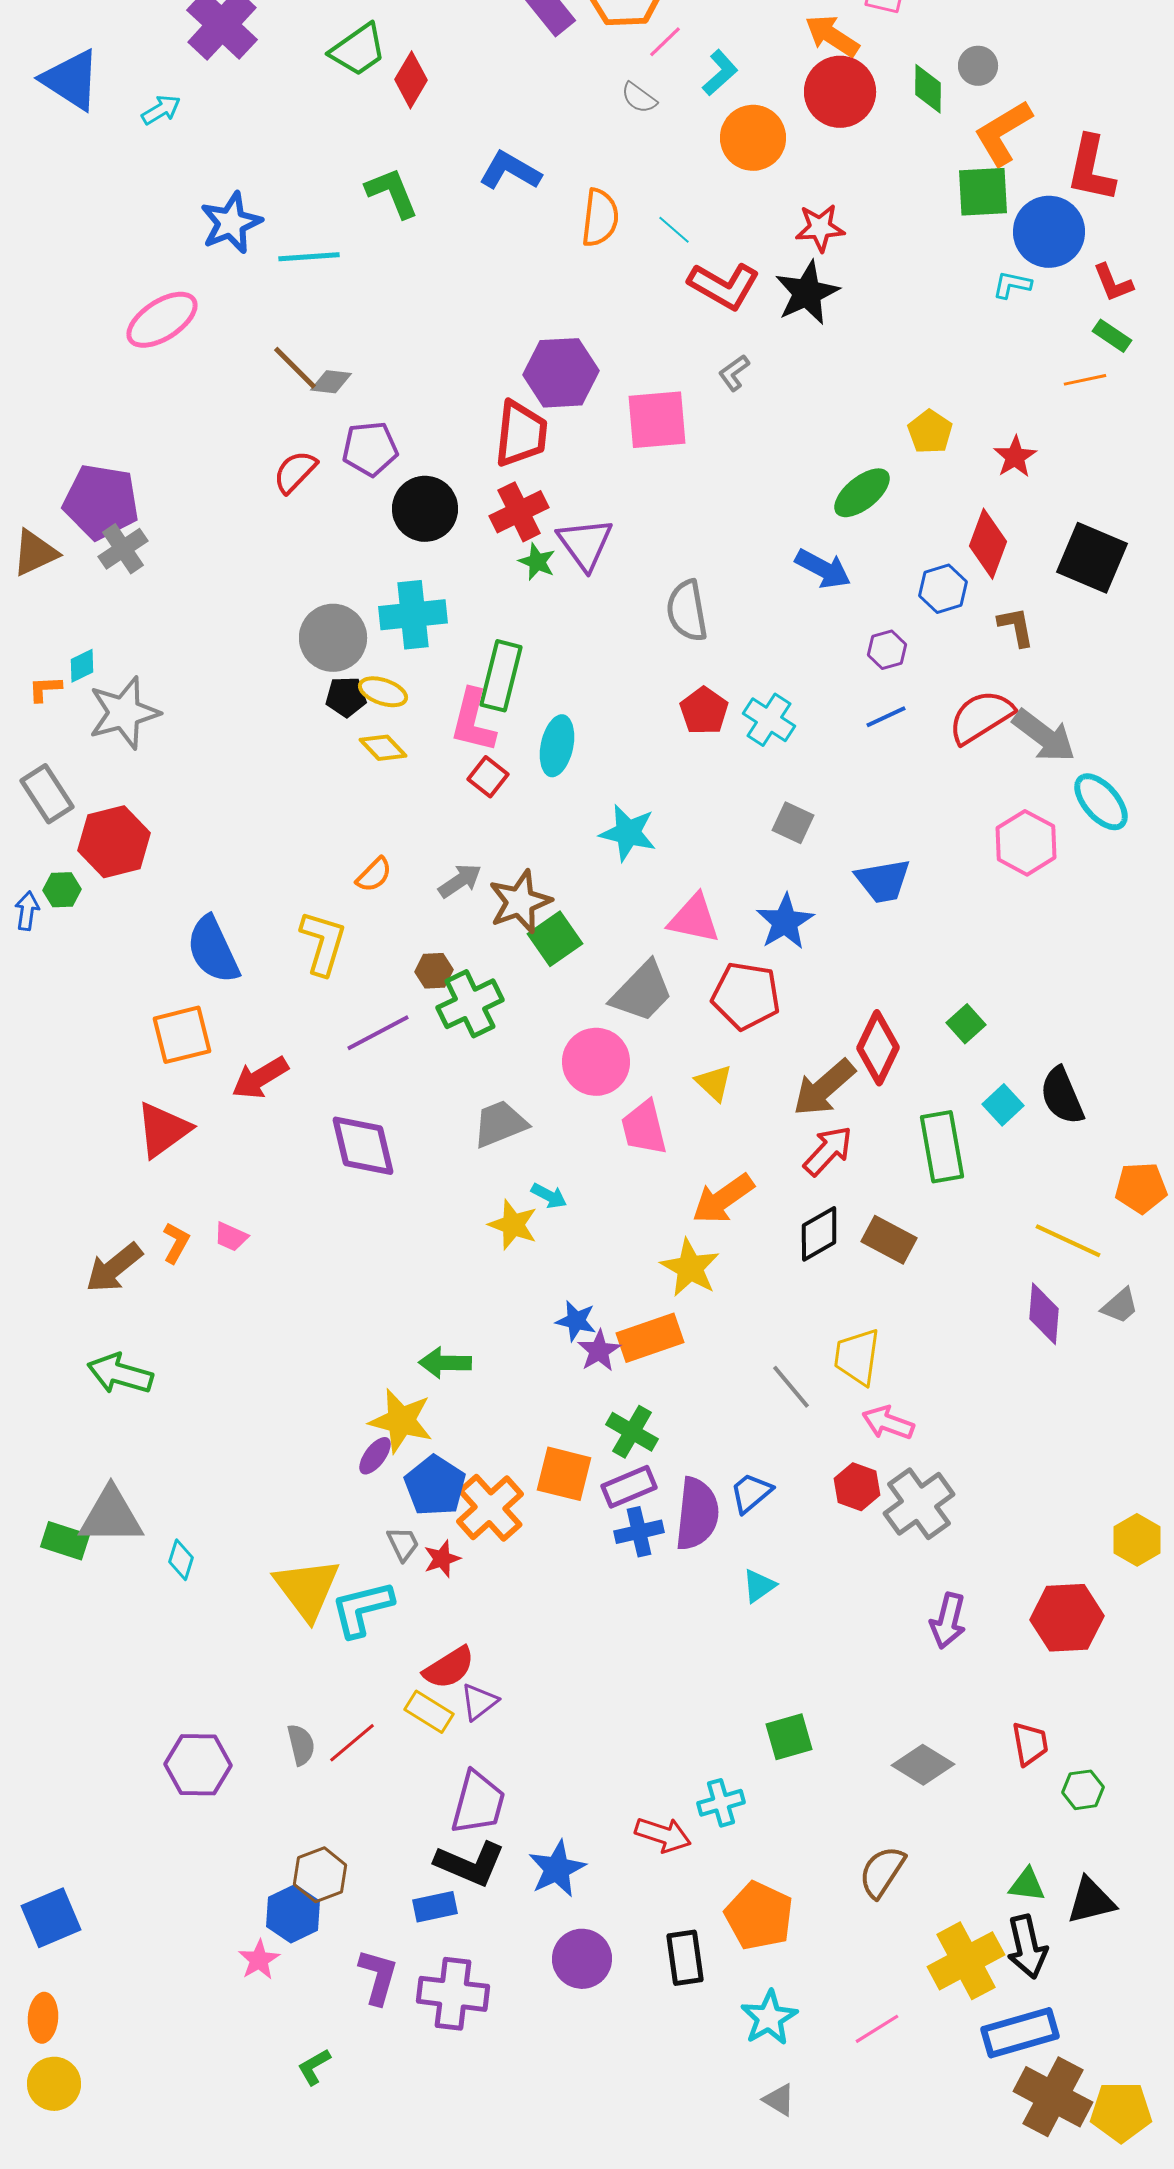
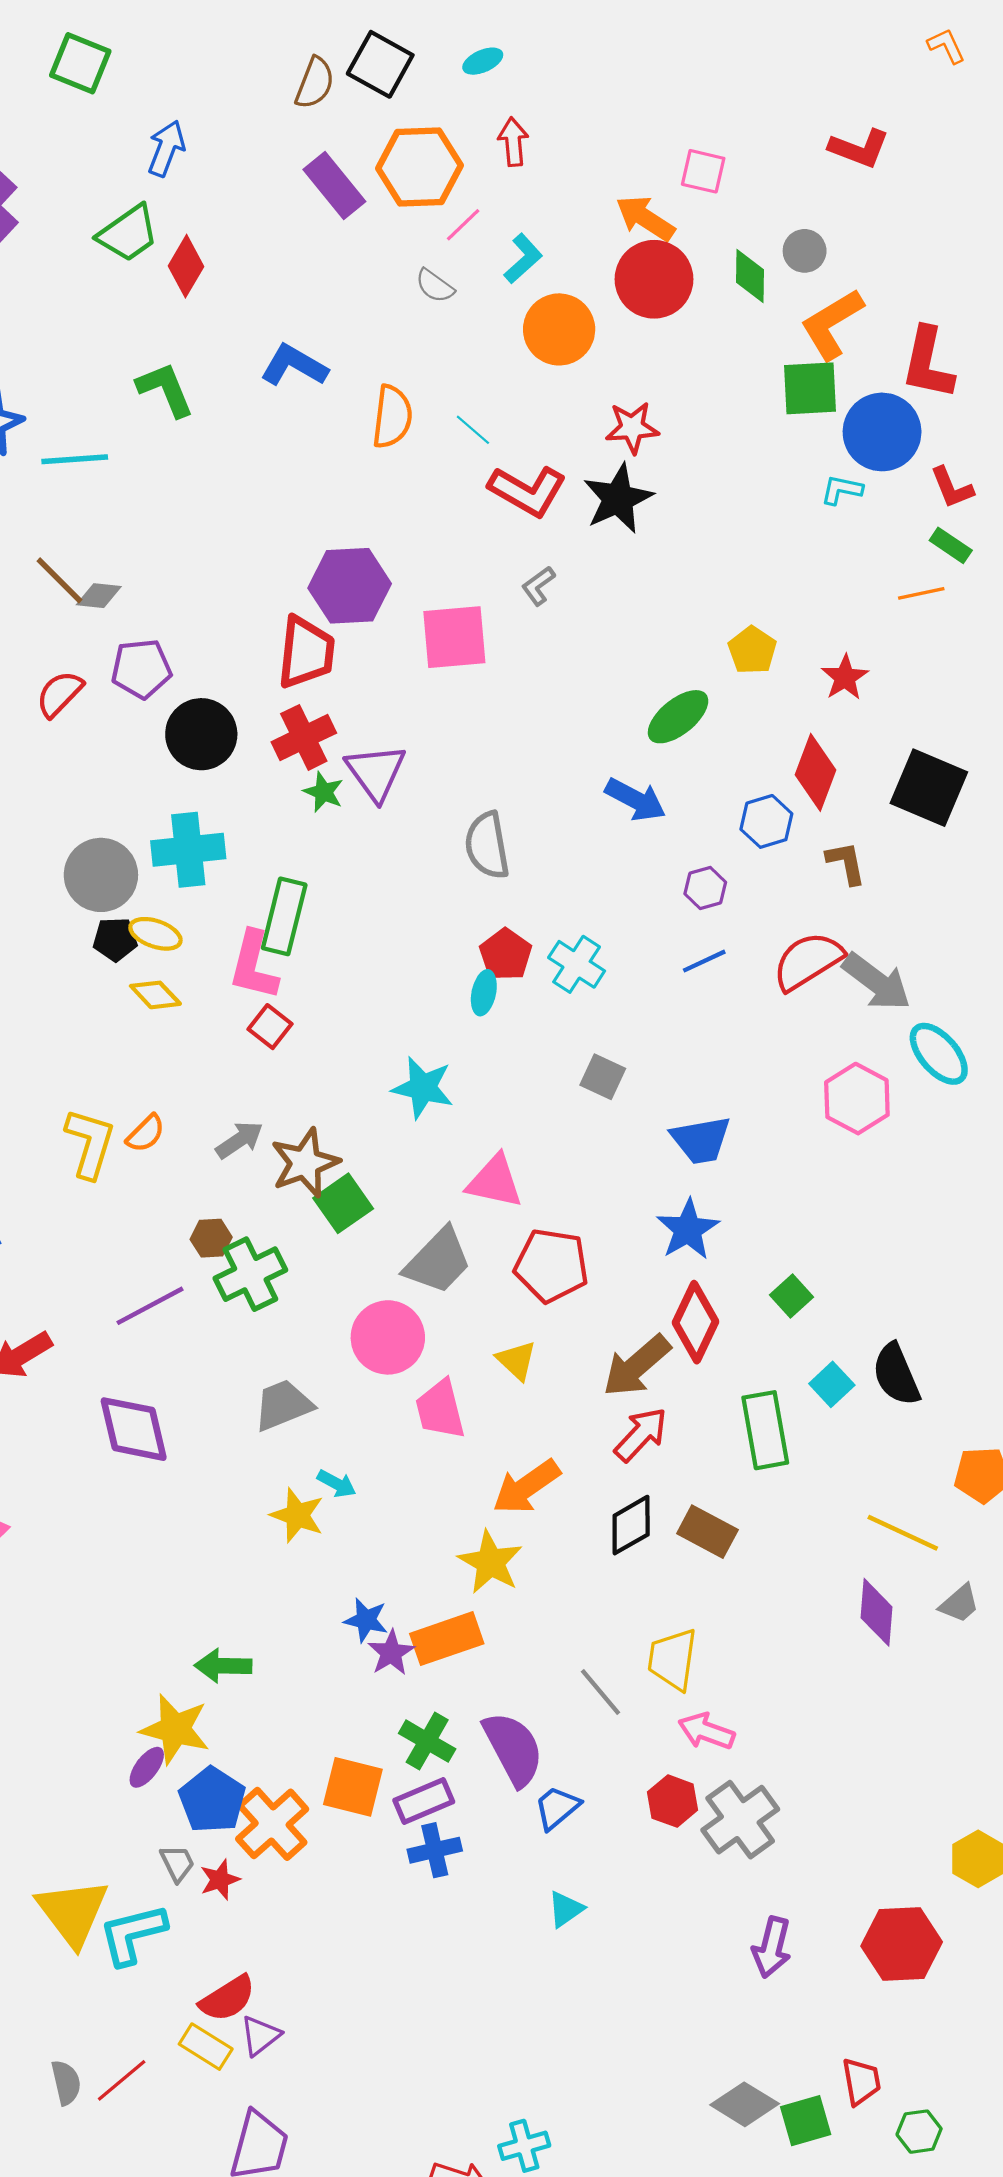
cyan ellipse: (557, 746) -> (484, 993), moved, size x0.7
blue star: (785, 922) -> (688, 1229), moved
yellow L-shape: (323, 943) -> (90, 1143), moved
purple semicircle: (697, 1514) -> (513, 1749), moved, turned -34
green square: (789, 1737) -> (806, 2121), moved

